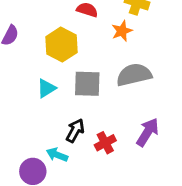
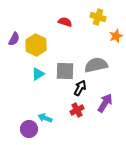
orange star: (122, 31) -> (116, 36), moved
yellow hexagon: (62, 45) -> (36, 45), moved
black arrow: (75, 131) -> (80, 88), moved

